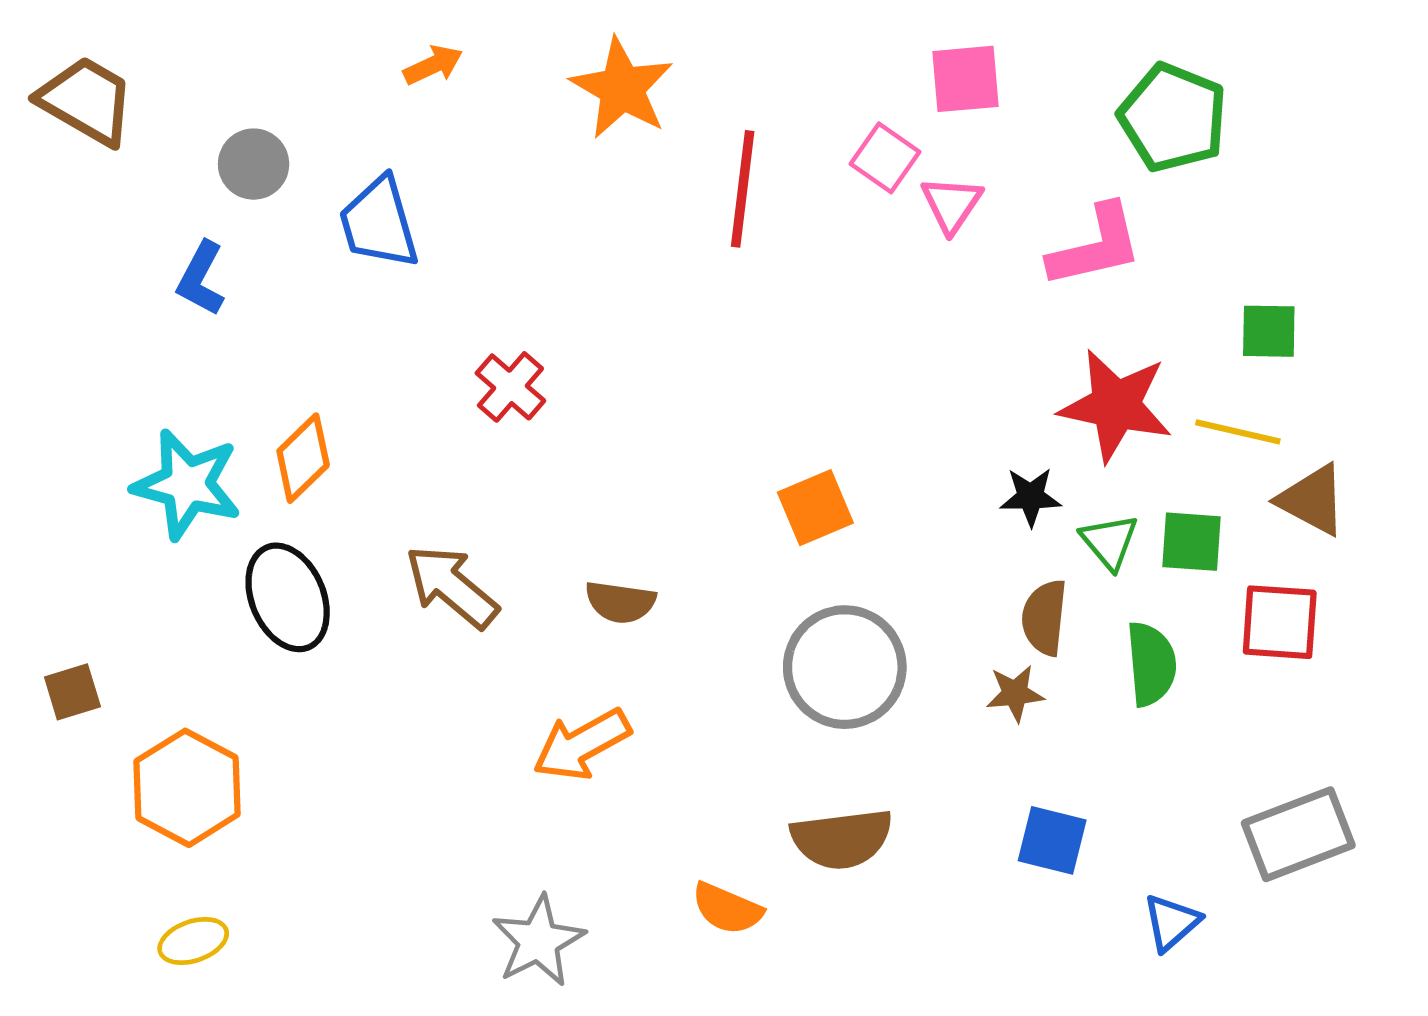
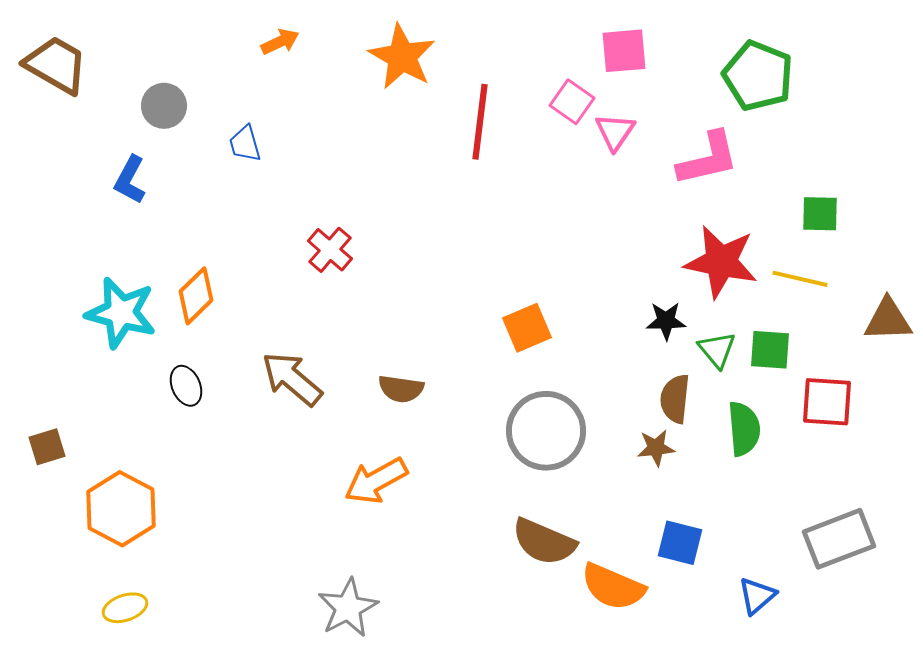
blue trapezoid: (379, 223) -> (245, 144), size x0.6
brown triangle: (1312, 500) -> (888, 320), moved, turned -30
black ellipse: (288, 597) -> (186, 386), size x0.6
brown semicircle: (842, 839) -> (544, 542), turned 30
orange semicircle: (727, 908) -> (613, 587), moved, size x1.4

